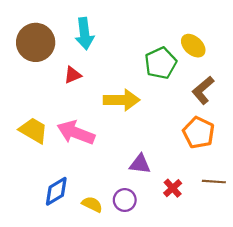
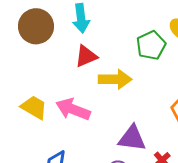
red triangle: (73, 75) -> (86, 56), moved, size x1.4
purple triangle: (140, 164) -> (132, 138), size x1.4

